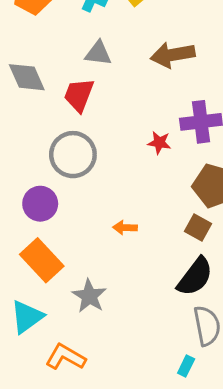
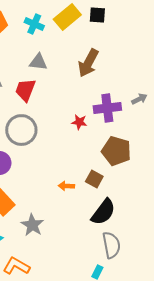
brown arrow: (173, 55) -> (88, 63), turned -52
orange arrow: (125, 228) -> (66, 186), moved
brown square: (198, 228) -> (94, 179), moved

